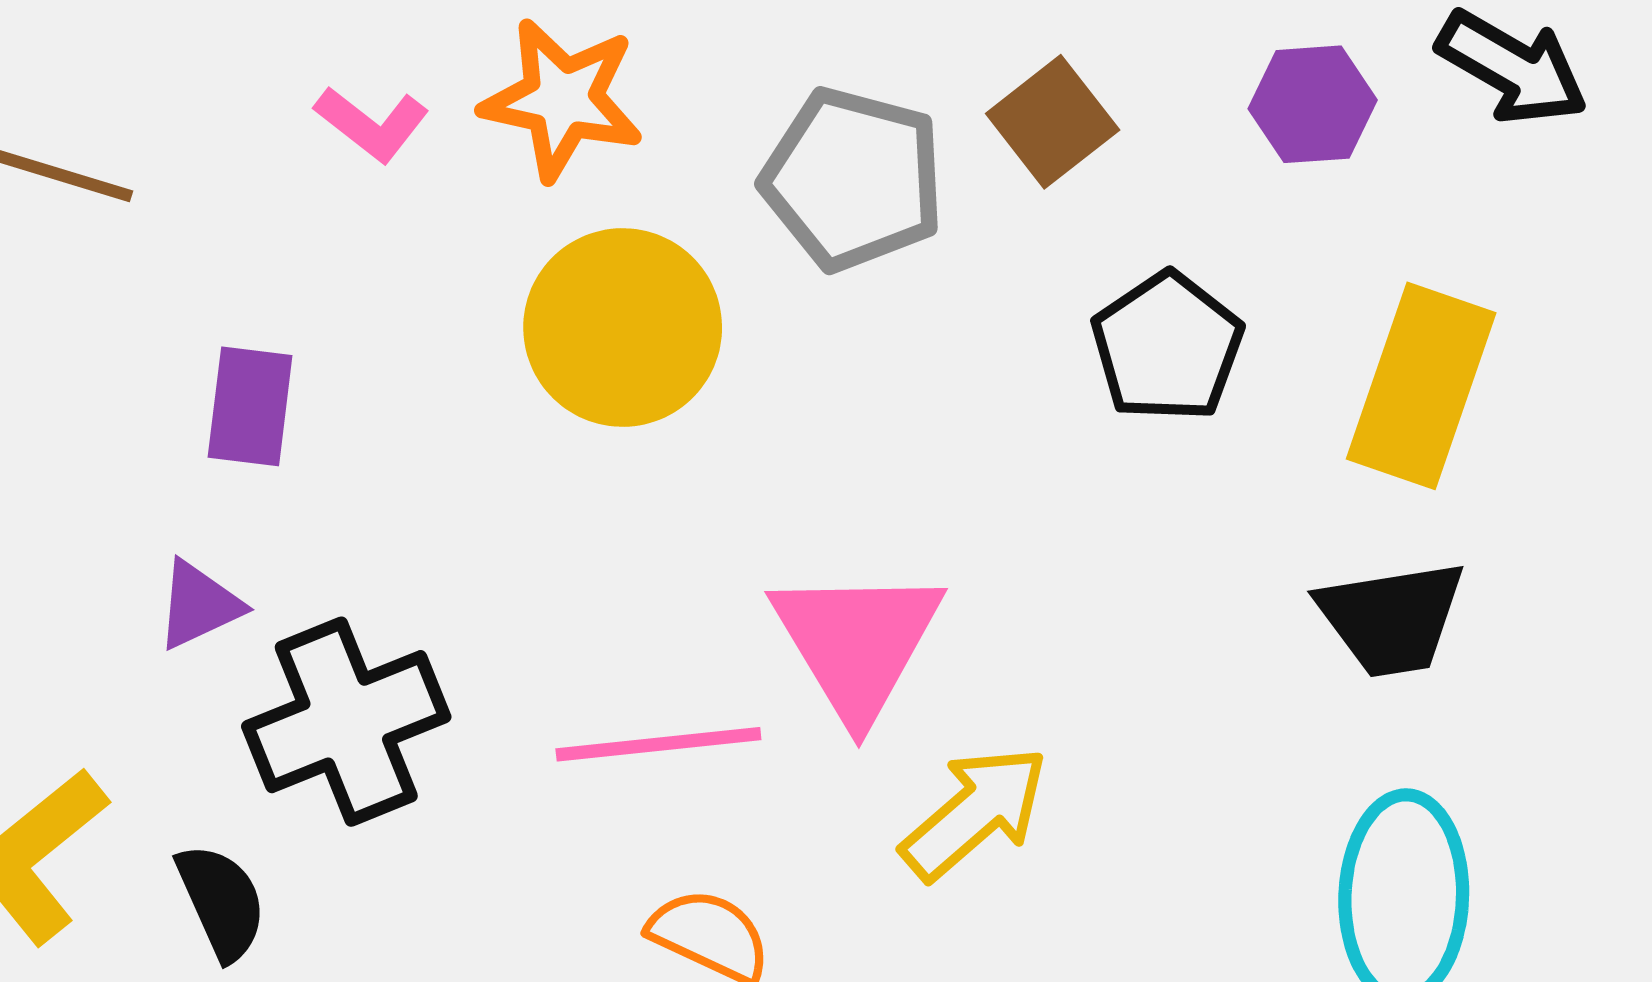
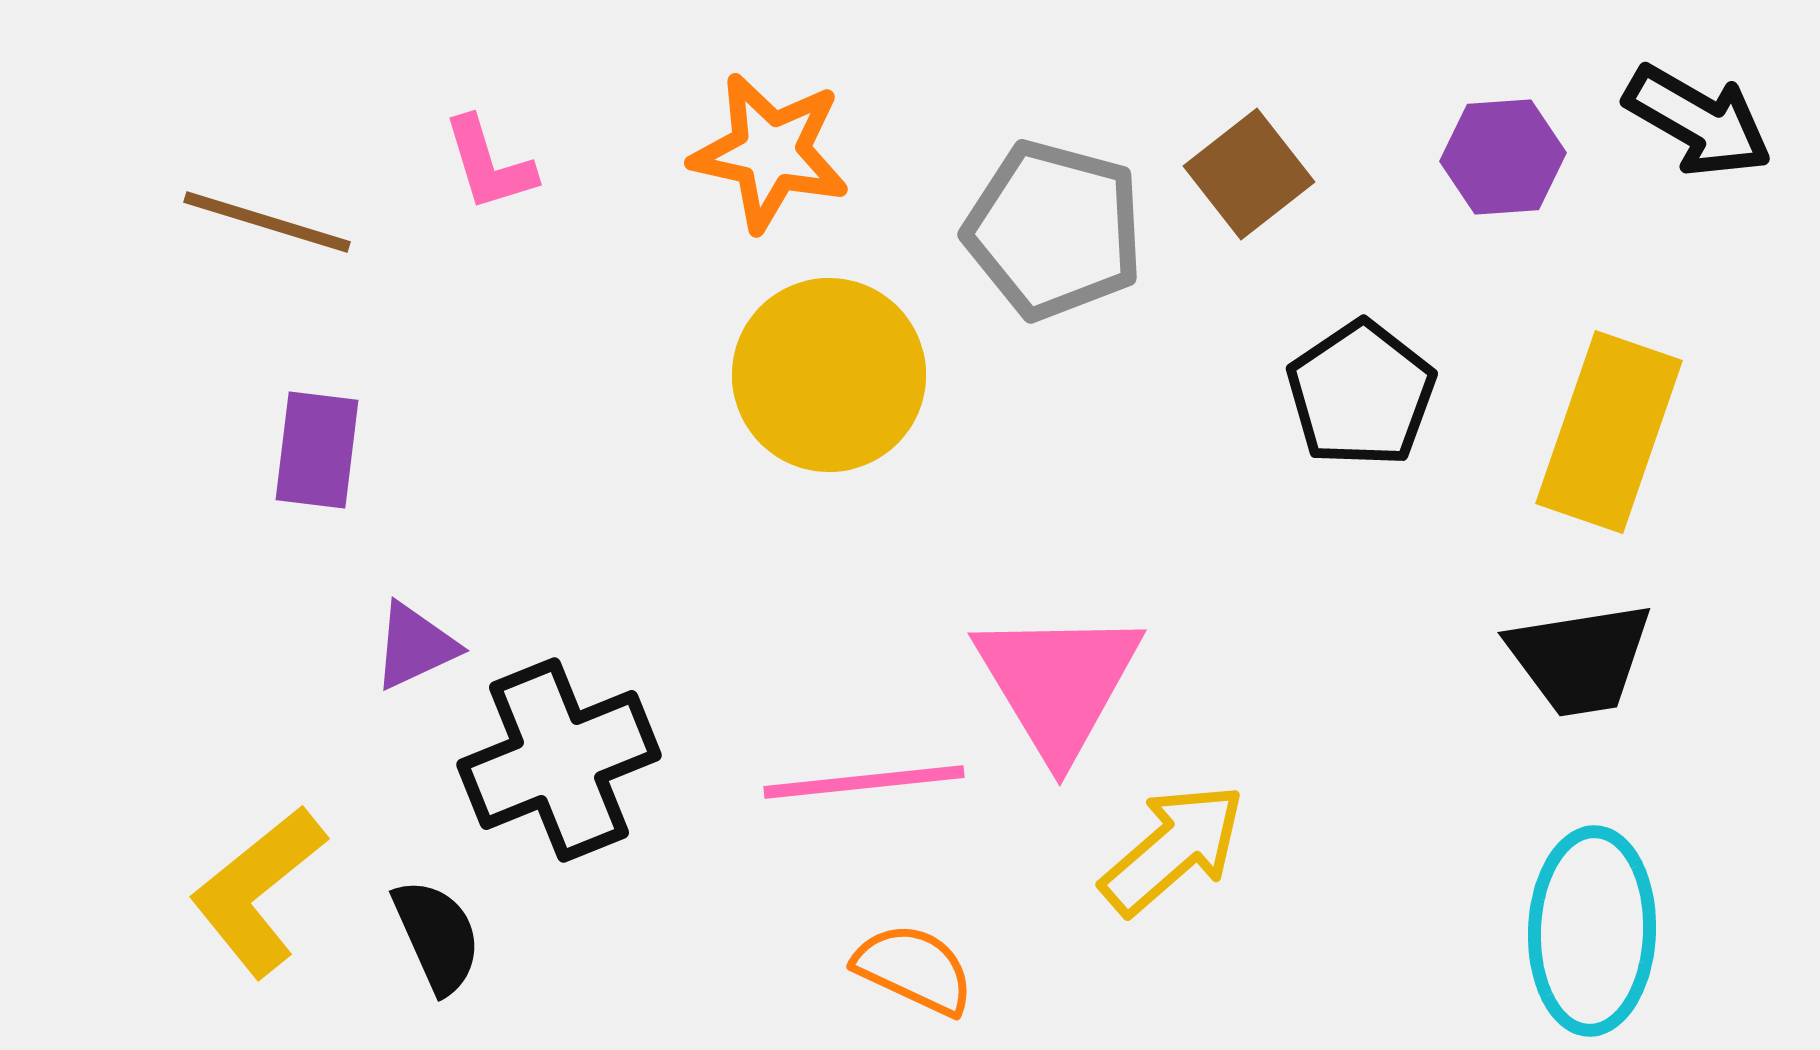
pink L-shape: (372, 124) -> (489, 164), moved, turned 35
purple rectangle: (250, 406) -> (317, 450), moved

